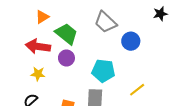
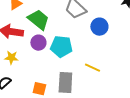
cyan pentagon: (103, 71) -> (61, 47), moved
yellow line: (137, 90) -> (92, 68), moved, turned 63

